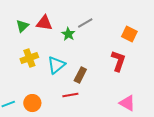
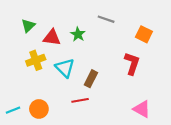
red triangle: (44, 23) -> (52, 38), moved
gray line: (85, 23) -> (106, 19), moved, turned 49
cyan triangle: (56, 65) -> (65, 68), turned -36

